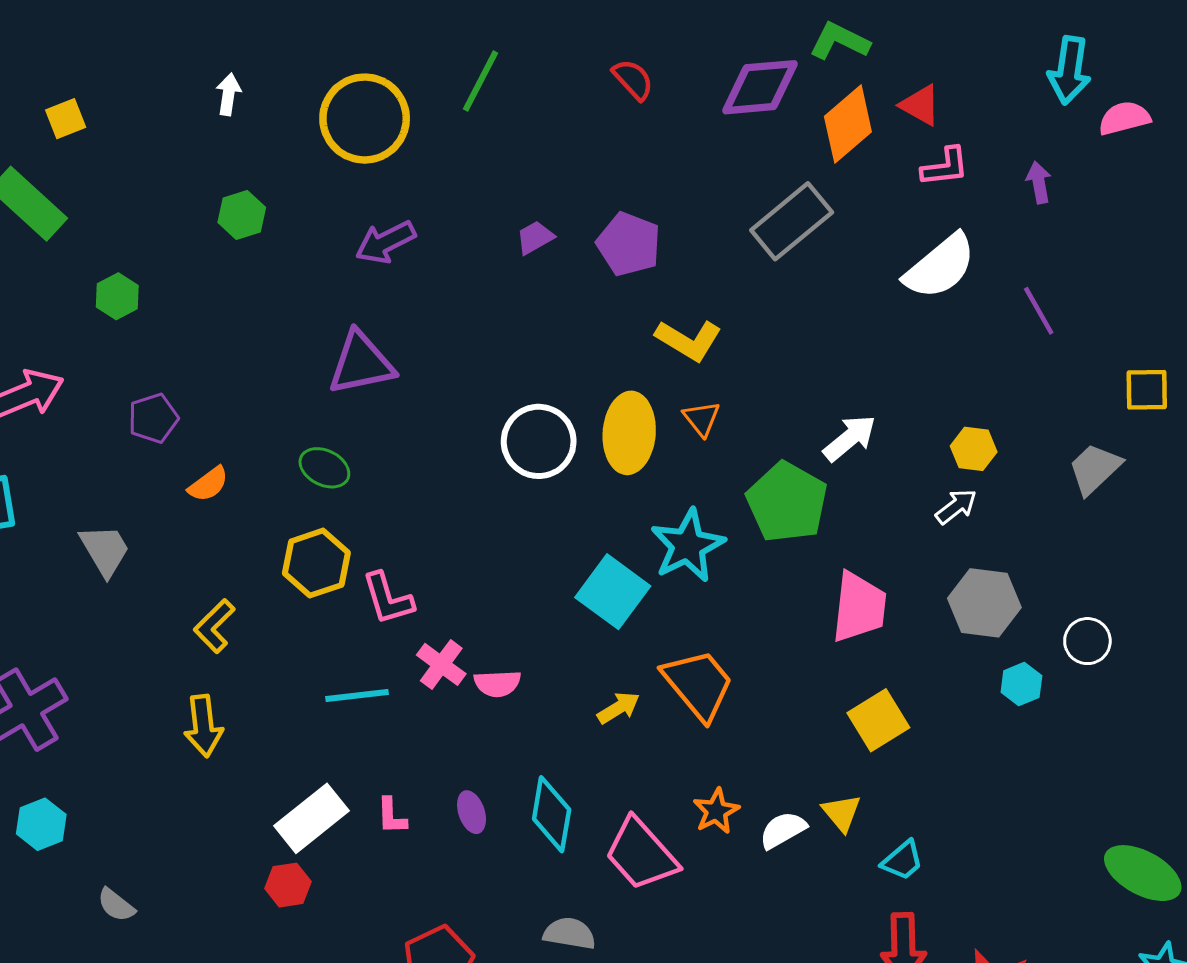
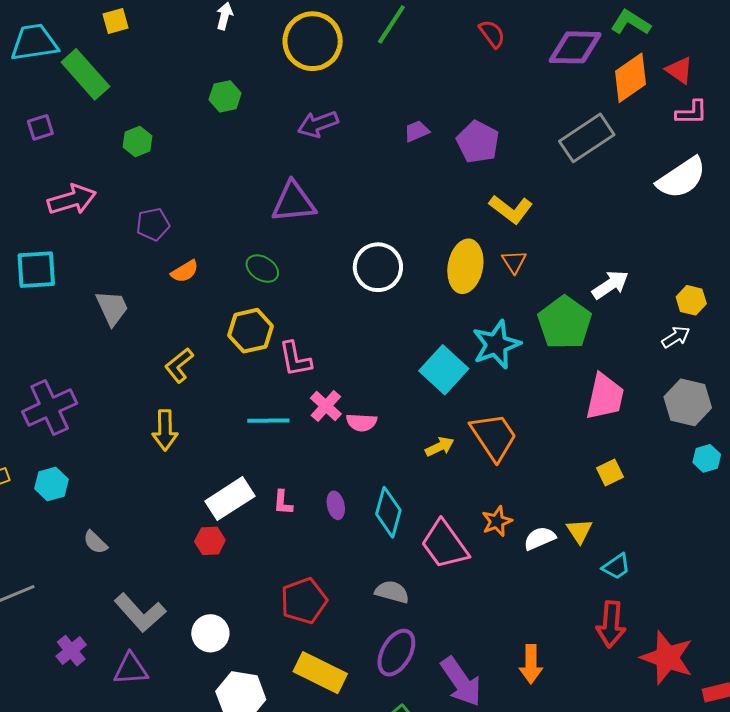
white circle: (539, 441) -> (378, 267), moved
yellow square: (878, 720) -> (610, 473), size x0.7

